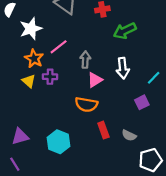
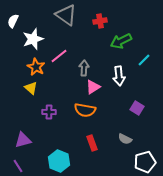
purple cross: (50, 77) -> (49, 112), moved
cyan line: (154, 78) -> (144, 60), moved
purple square: (142, 102) -> (137, 108), turned -32
red rectangle: (103, 130) -> (92, 143), moved
cyan hexagon: (59, 142) -> (59, 161), moved

